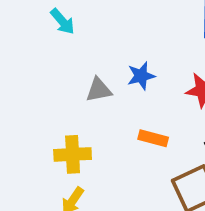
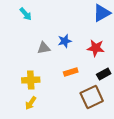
orange rectangle: (153, 138) -> (71, 72), turned -32

